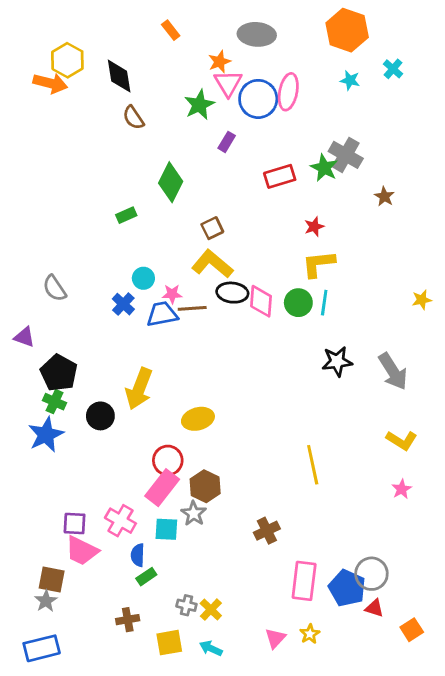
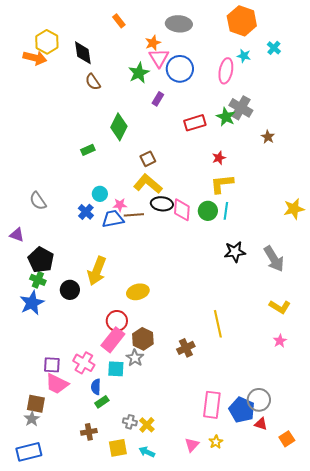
pink ellipse: (288, 92) -> (226, 71), moved
yellow star: (422, 300) -> (294, 209), size x1.5
brown cross: (267, 531) -> (186, 348), moved

